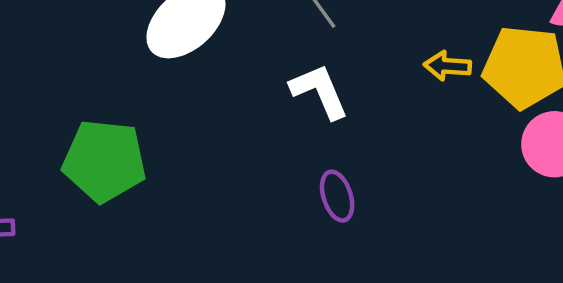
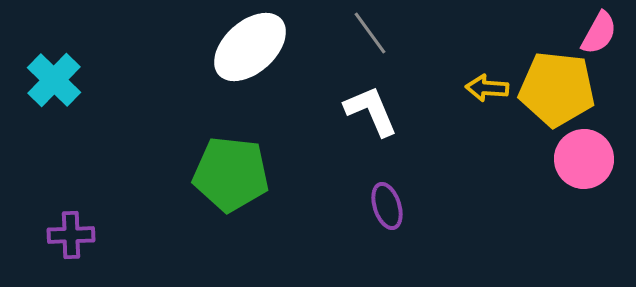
green pentagon: (104, 161) -> (231, 174), moved

